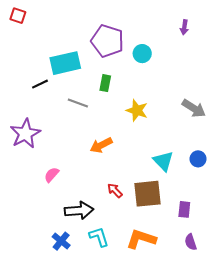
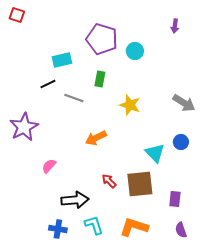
cyan rectangle: (65, 63) -> (62, 60), size x0.7
black line: (40, 84) -> (48, 84), moved
blue circle: (198, 159) -> (181, 142), moved
blue cross: (61, 241) -> (58, 229), turned -30

